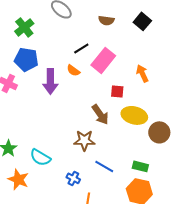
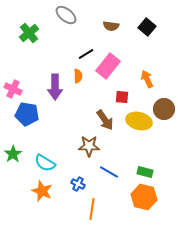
blue pentagon: (26, 59) -> (27, 114), moved
orange semicircle: (73, 70) -> (78, 76), turned -128
brown circle: (159, 132) -> (164, 109), moved
orange star: (18, 179) -> (42, 191), moved

